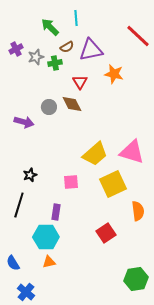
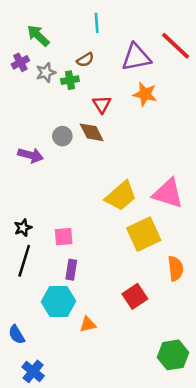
green arrow: (50, 27) -> (38, 36), moved
purple triangle: (91, 50) -> (136, 57), moved
black star: (30, 175) -> (23, 228), moved
pink square: (71, 182) -> (64, 237), moved
orange triangle: (49, 262) -> (88, 324), moved

